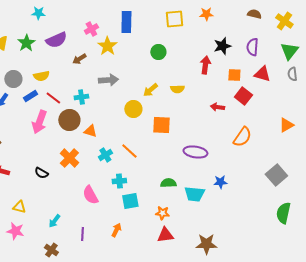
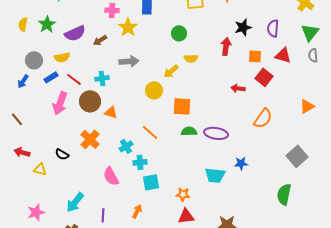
pink cross: (91, 29) -> (112, 10), turned 32
purple semicircle: (56, 40) -> (75, 33), moved
yellow semicircle: (177, 89) -> (191, 58), moved
cyan cross: (105, 155) -> (126, 146), moved
green semicircle: (168, 183) -> (189, 131), moved
yellow triangle: (19, 207) -> (40, 169), moved
green semicircle: (283, 213) -> (284, 194), moved
cyan arrow: (54, 221) -> (75, 202), size x1.5
pink star: (15, 231) -> (36, 212), turned -30

